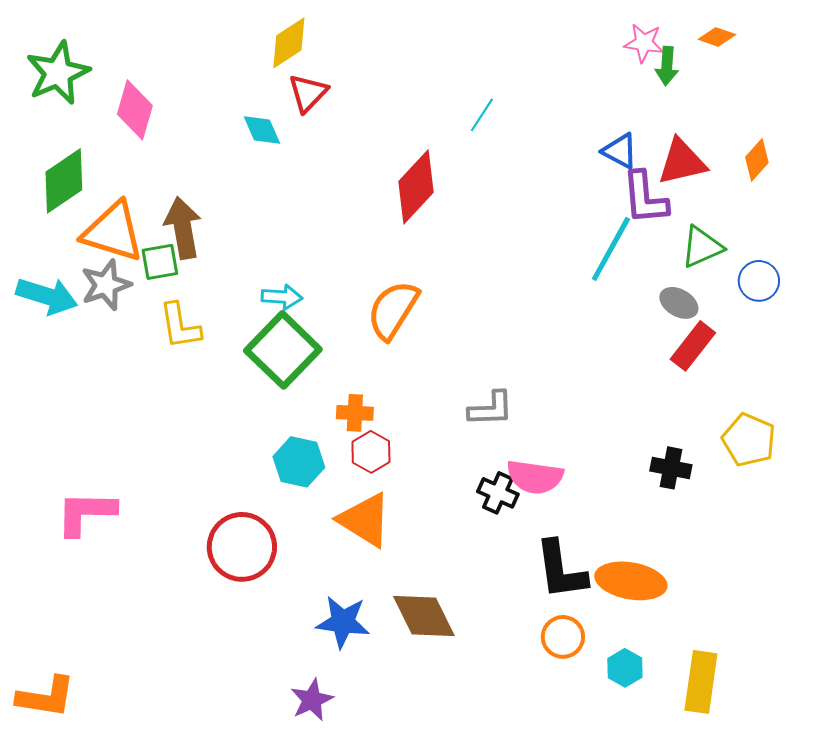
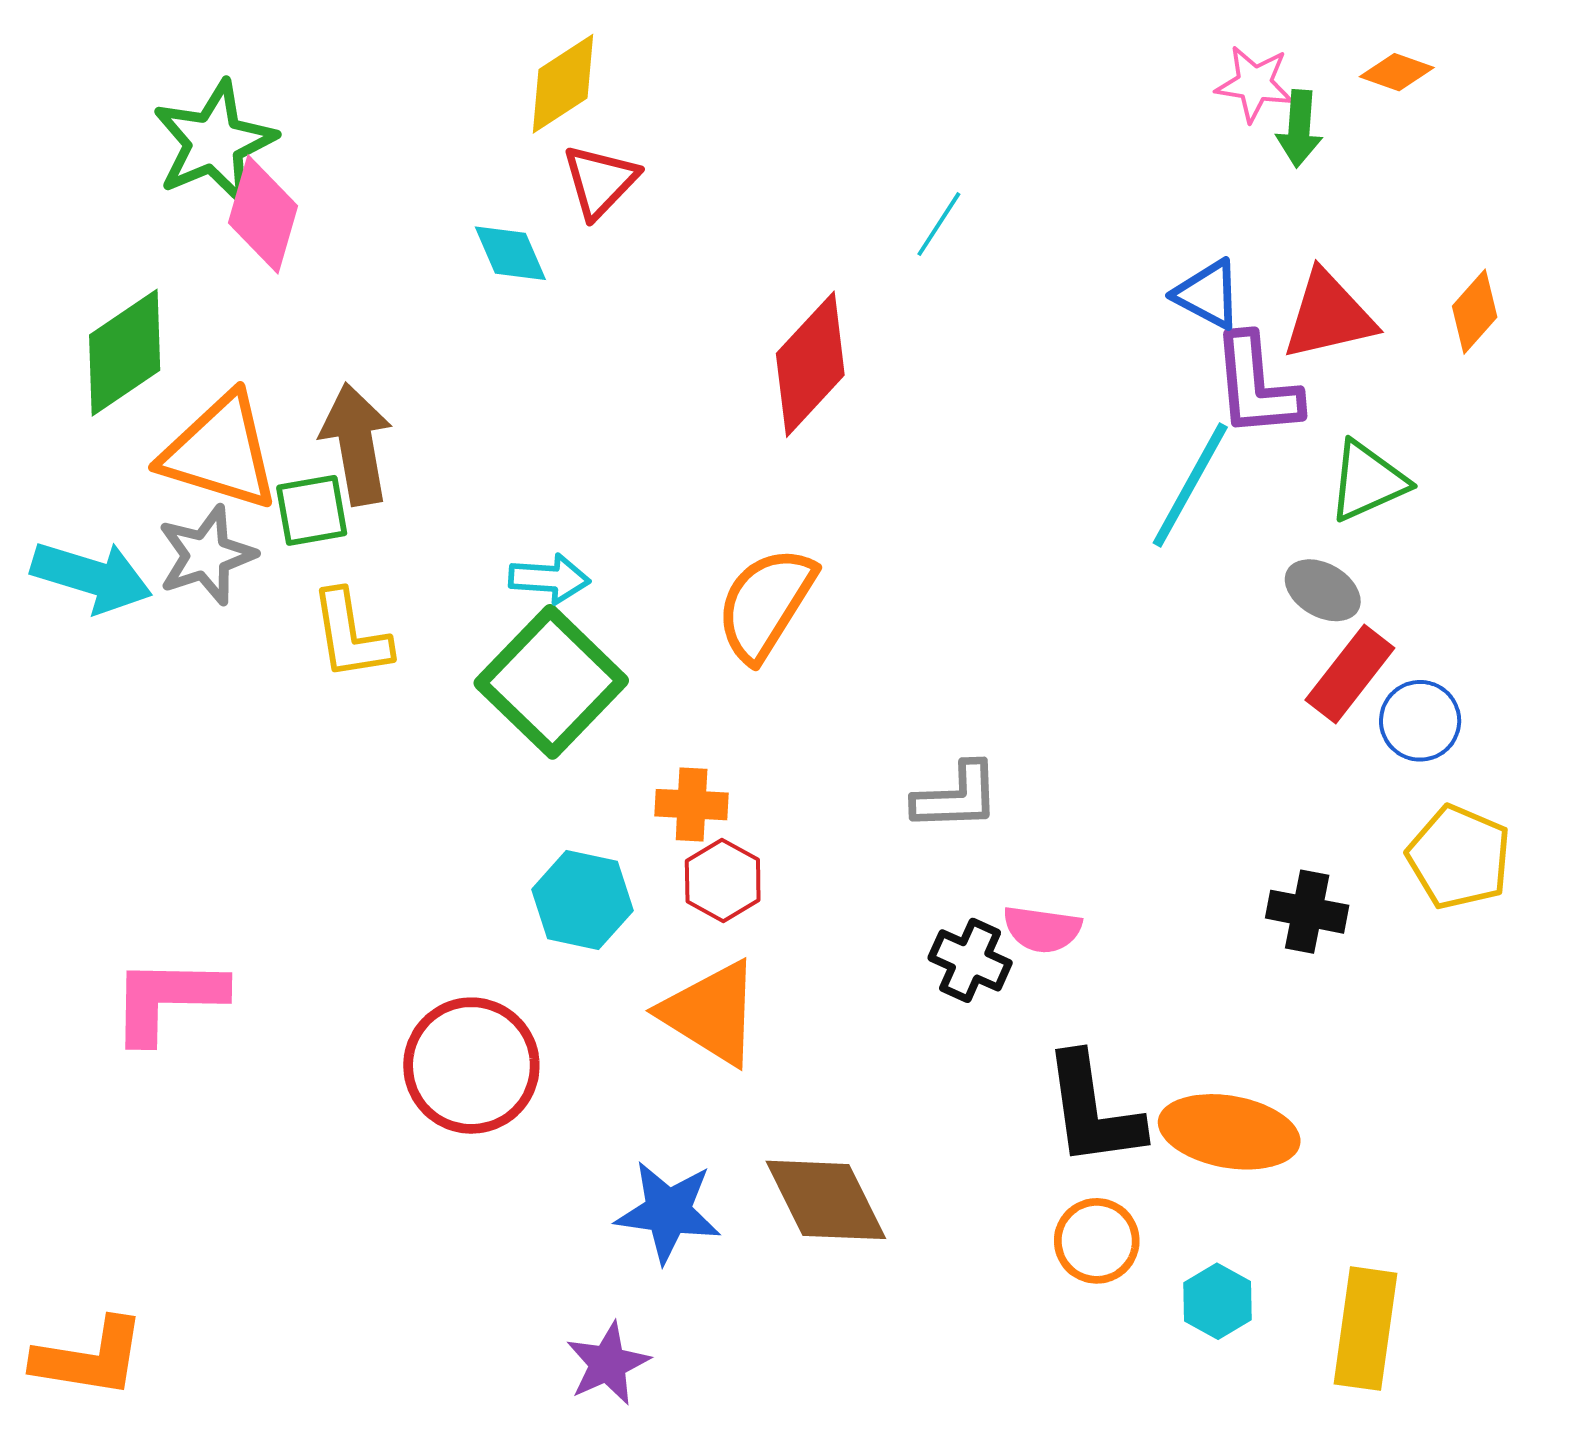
green star: (58, 73) -> (214, 142), moved
blue circle: (759, 281) -> (1420, 721), moved
pink semicircle: (535, 477) -> (1042, 929), size x0.7

